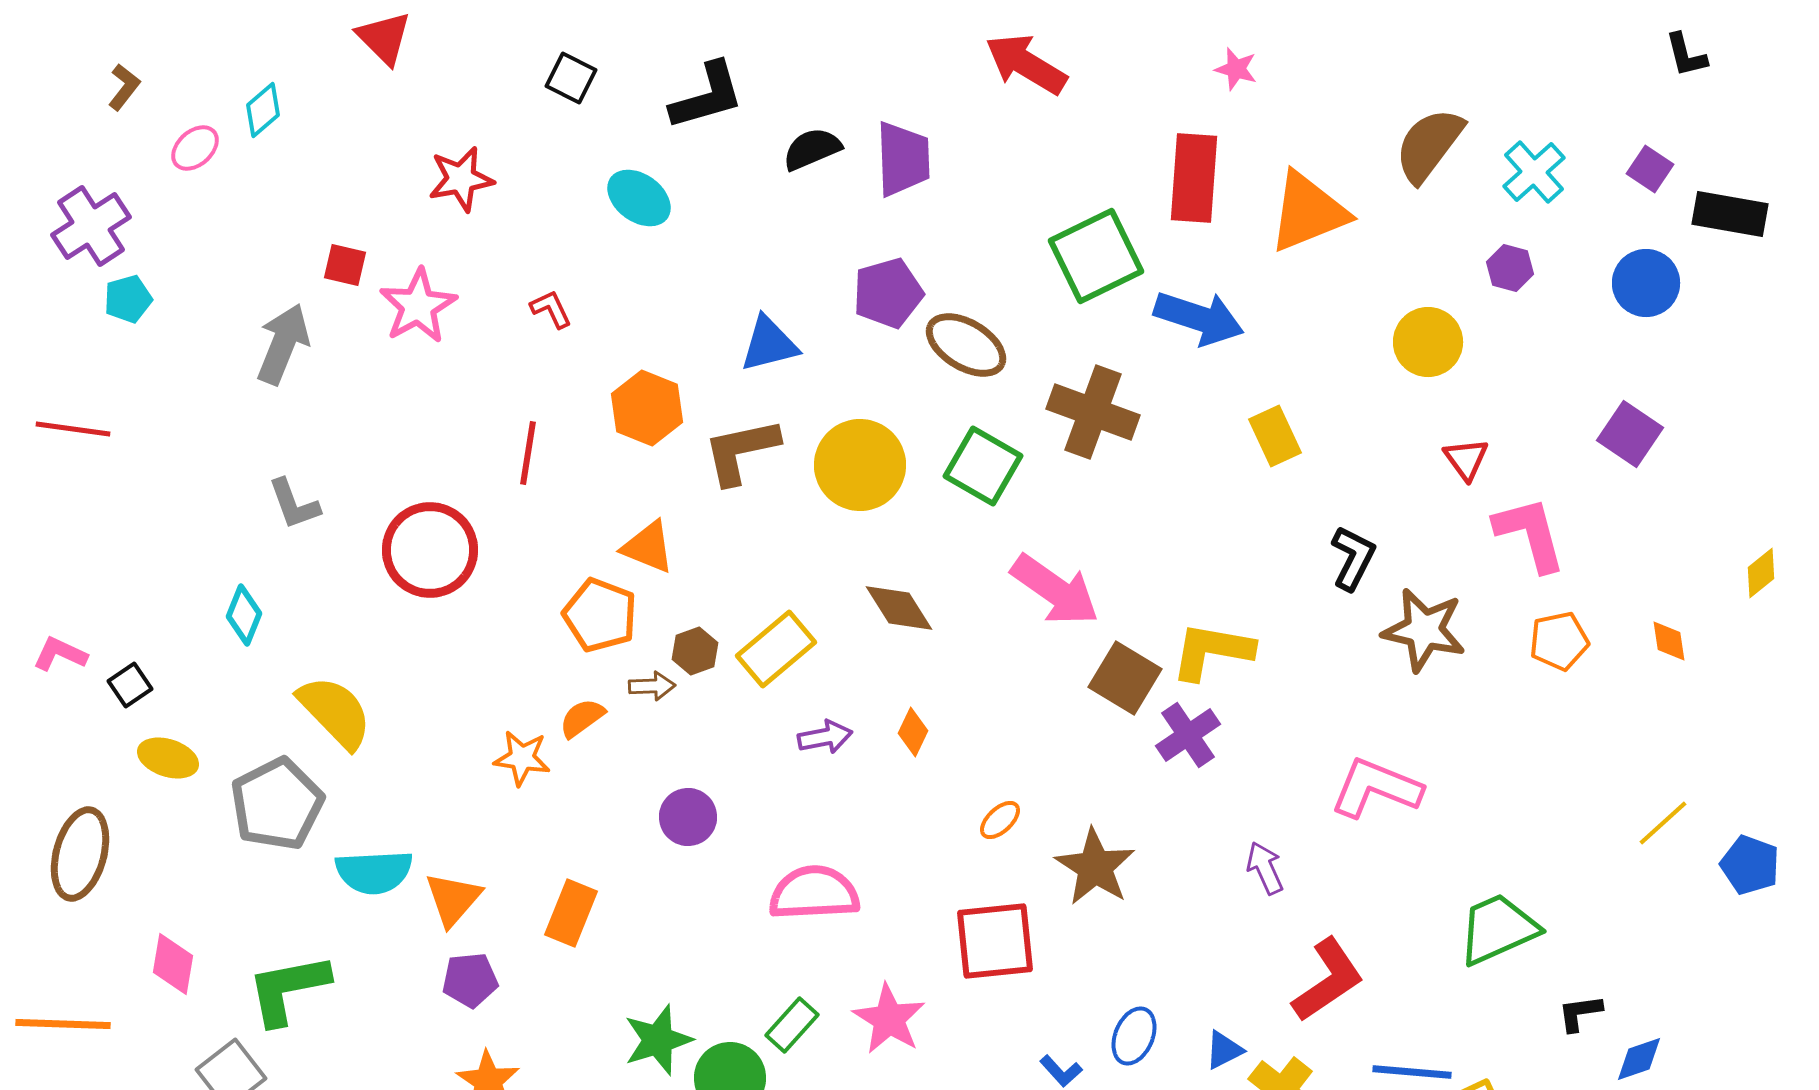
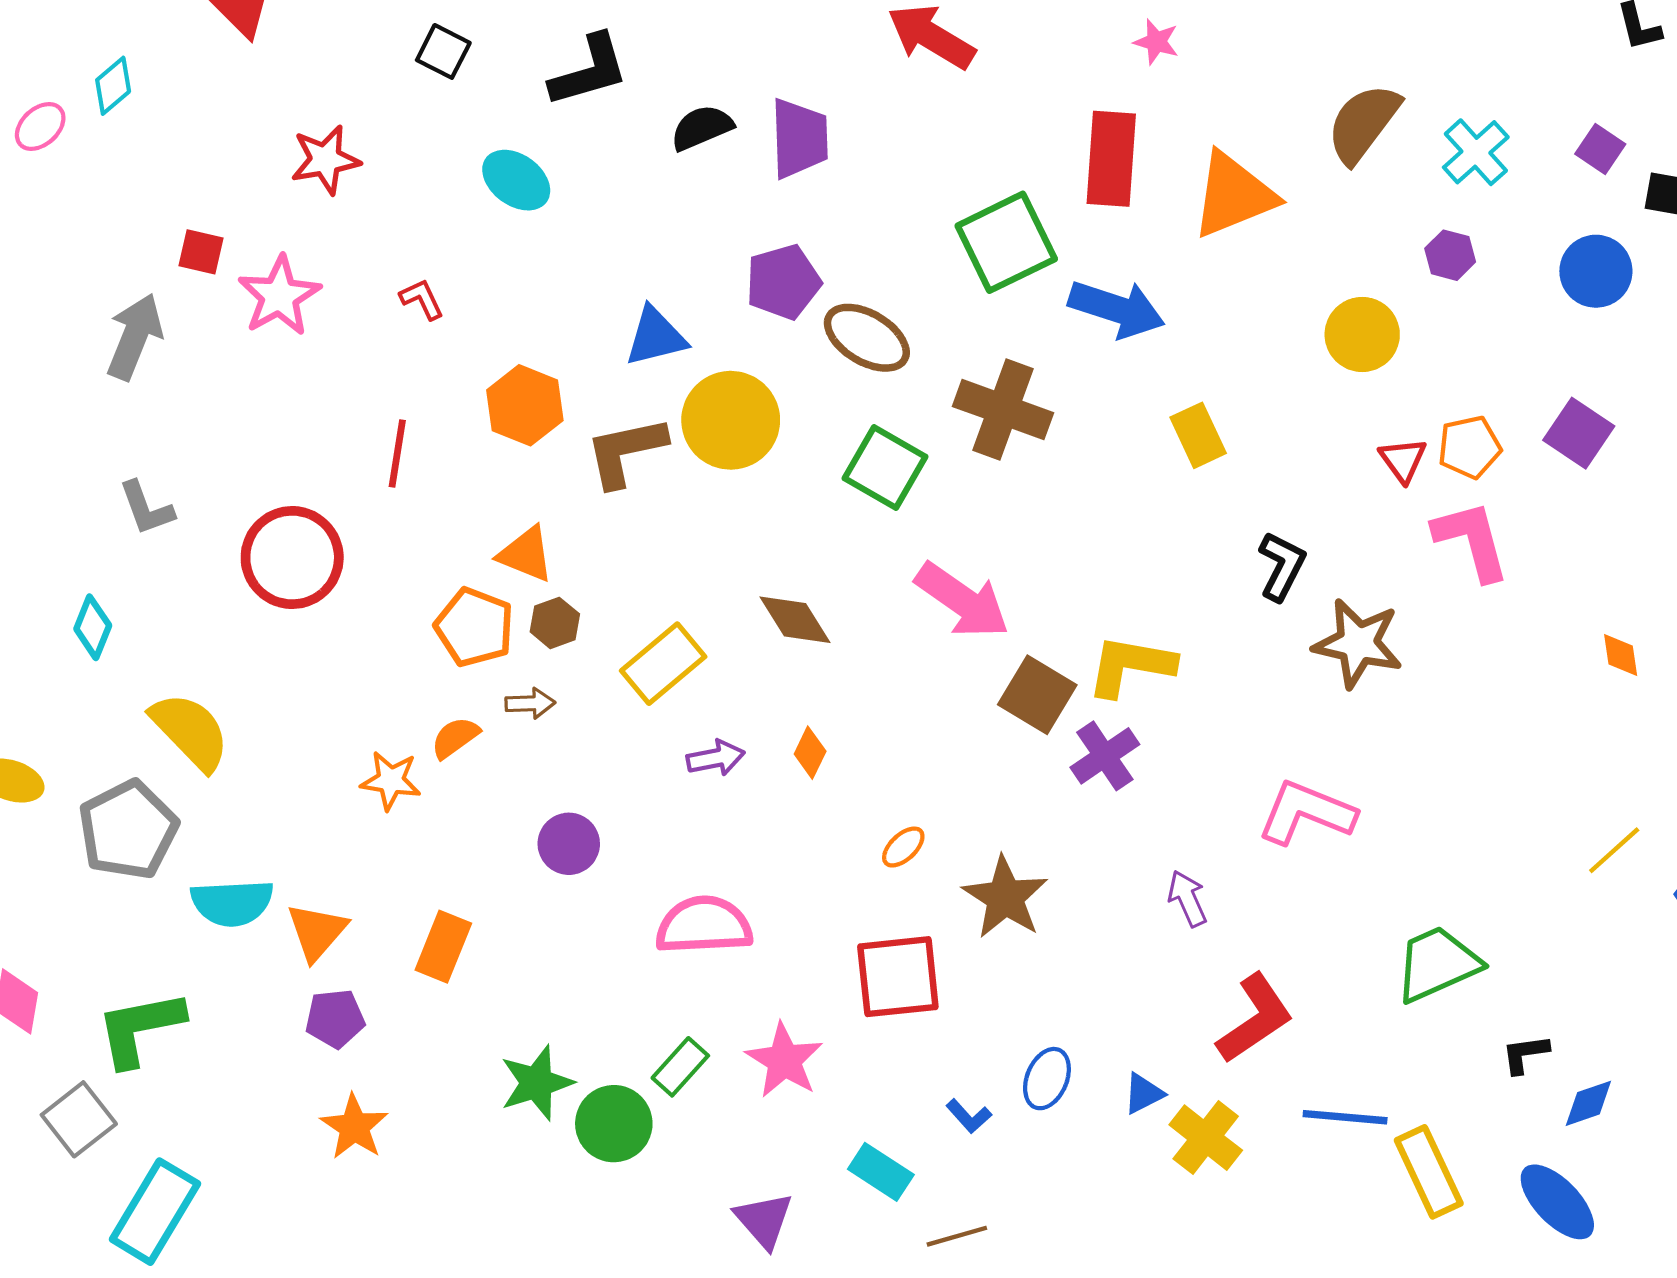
yellow circle: (860, 465) -> (731, 420), moved
orange pentagon: (1559, 641) -> (1469, 447), moved
brown hexagon: (695, 651) -> (555, 623), moved

